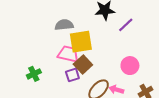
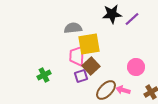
purple line: (126, 25) -> (132, 19), moved
pink trapezoid: (68, 54) -> (77, 56), turned -100

